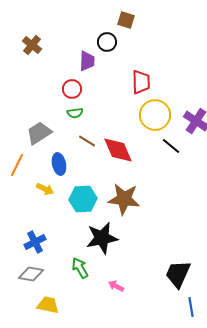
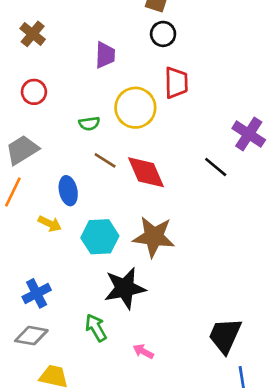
black circle: (107, 42) -> (163, 34), moved
red circle: (72, 89) -> (34, 92), moved
yellow circle: (155, 115) -> (135, 108), moved
gray trapezoid: (39, 133) -> (22, 150), moved

